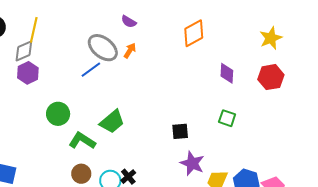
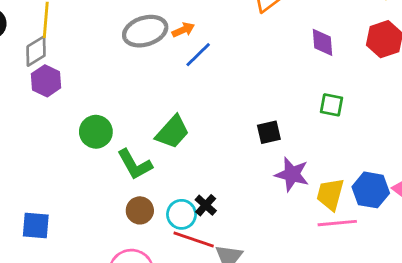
gray ellipse: (103, 48) -> (145, 31), turned -48
orange arrow: (130, 51) -> (183, 30), turned 42
blue line: (91, 70) -> (198, 55), moved
green L-shape: (82, 141) -> (135, 164), turned -144

